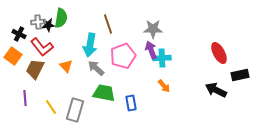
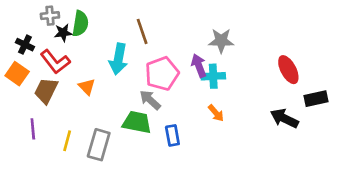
gray cross: (38, 22) -> (50, 16), moved
gray star: (153, 29) -> (221, 41), moved
gray arrow: (96, 68) -> (150, 100), moved
yellow line: (51, 107) -> (67, 141), turned 49

